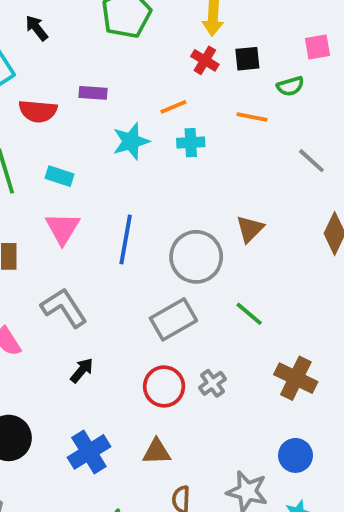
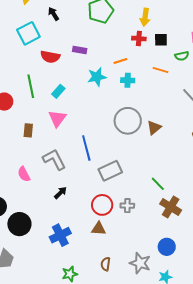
red cross: (205, 60) -> (139, 39), turned -32
cyan rectangle: (59, 176) -> (58, 91), turned -72
blue line: (126, 240) -> (86, 148), moved, turned -30
gray circle: (196, 257) -> (128, 121), moved
green line: (249, 314) -> (158, 184), moved
gray cross: (212, 383) -> (127, 206), turned 32
brown triangle: (157, 452) -> (99, 229), moved

